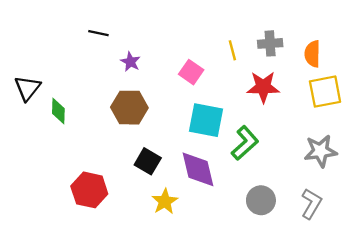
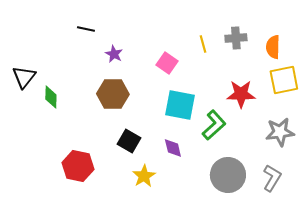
red star: (263, 87) -> (241, 94), moved
purple diamond: (198, 169) -> (173, 148), size x0.6
gray circle: (261, 200) -> (228, 175), size x1.4

